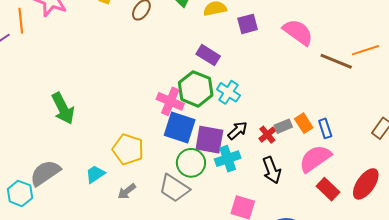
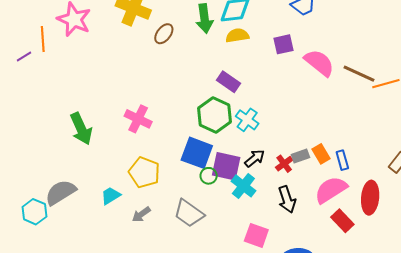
purple square: (248, 24) -> (284, 44), moved
brown line: (336, 61) -> (359, 74), moved
pink cross: (170, 101) -> (138, 119), moved
cyan cross: (228, 159) -> (243, 186), turned -35
green circle: (191, 163) -> (209, 176), moved, size x0.6
red ellipse: (366, 184) -> (370, 198), moved, turned -32

